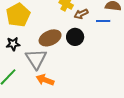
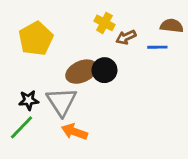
black circle: (75, 37) -> (104, 70), moved
black star: (13, 44) -> (29, 100), moved

